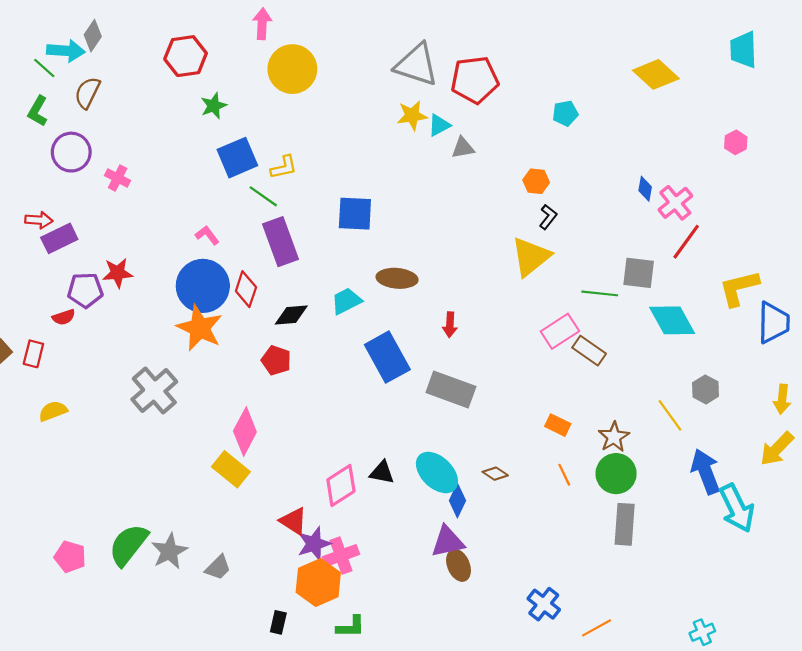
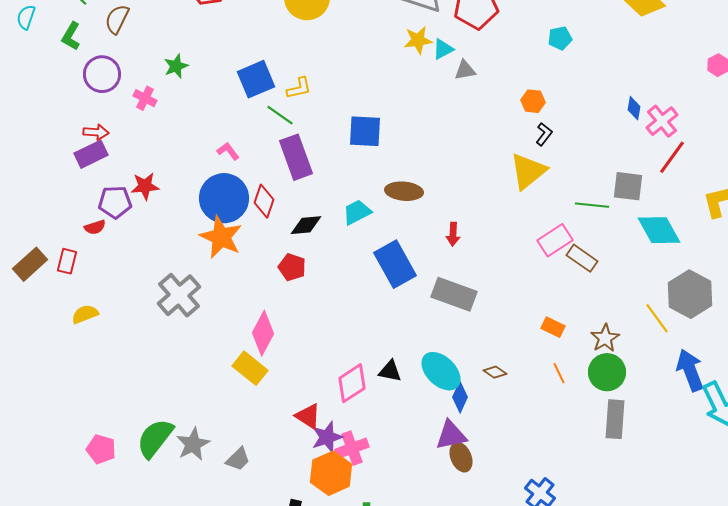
green star: (214, 106) -> (176, 66), moved
red arrow: (39, 220) -> (96, 132), moved
gray hexagon: (706, 389) -> (690, 294), size x1.8

